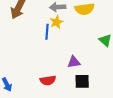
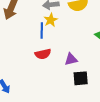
red semicircle: (48, 80) -> (43, 54), moved

